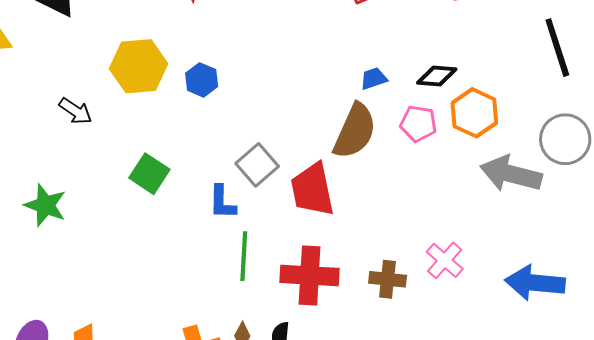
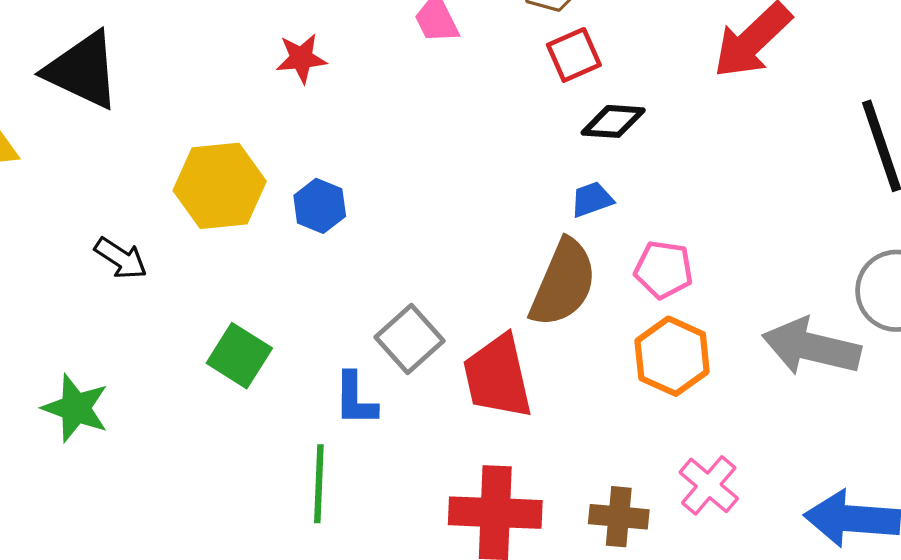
black diamond: (437, 76) -> (613, 121), moved
orange hexagon: (474, 113) -> (672, 356), moved
green line: (244, 256) -> (319, 484), moved

